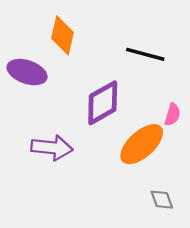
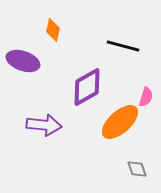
orange diamond: (63, 35) -> (53, 30), size x0.7

